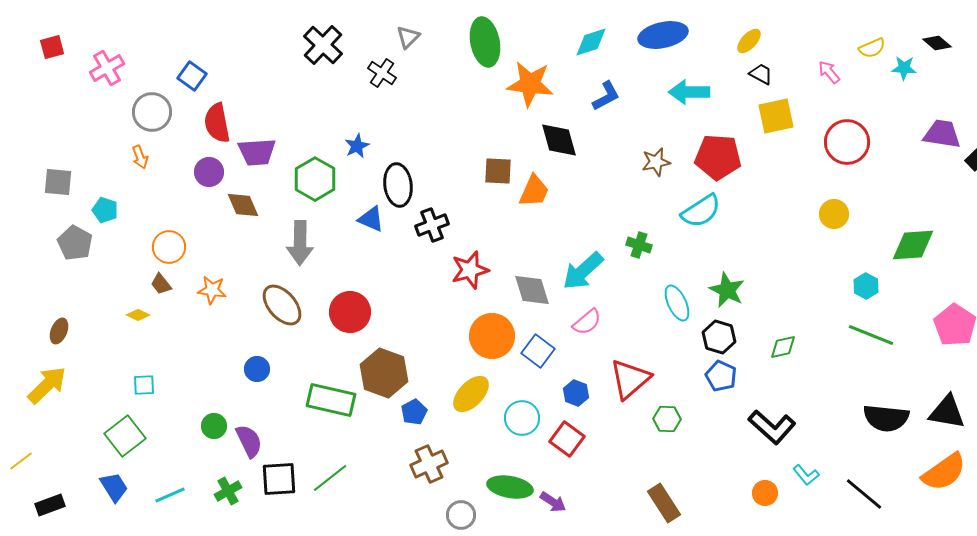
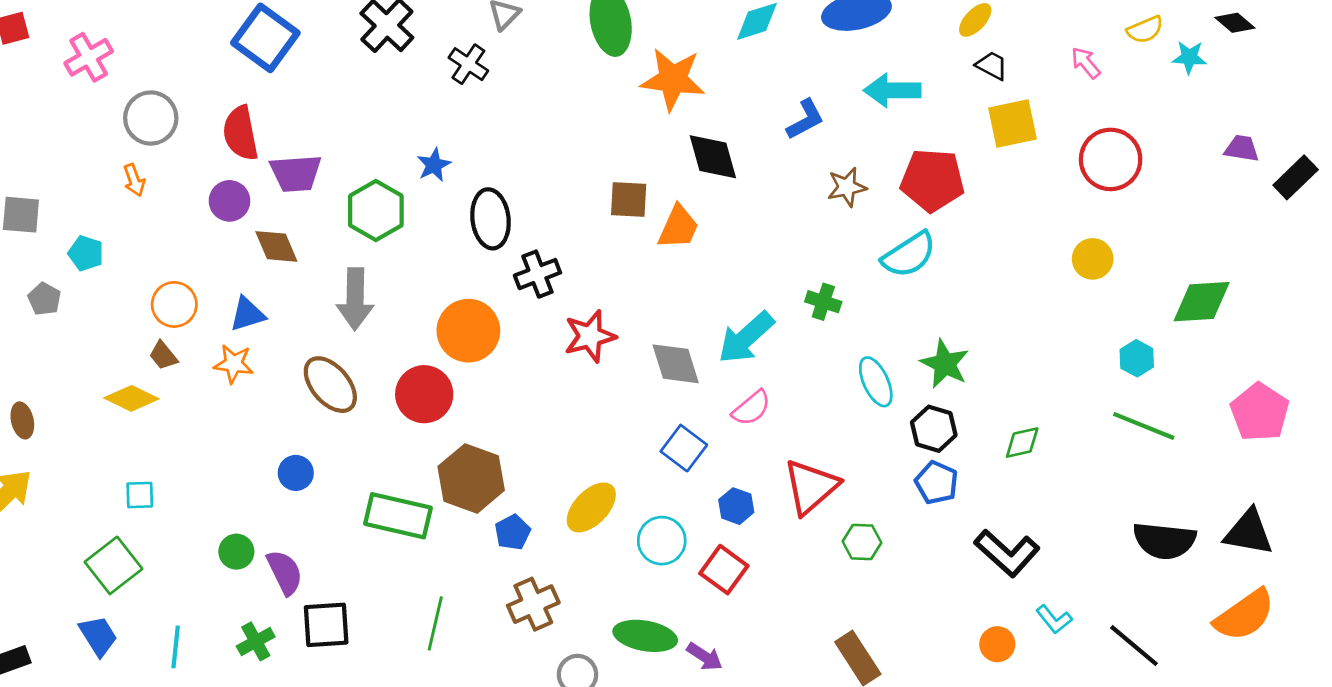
blue square: (192, 76) -> (265, 38), moved, size x1.6
blue L-shape: (606, 96) -> (805, 119), moved
purple trapezoid: (942, 134) -> (1242, 148), size x0.7
blue triangle: (371, 219) -> (247, 314), moved, turned -40
gray pentagon: (75, 243) -> (44, 299), size x0.7
yellow diamond: (138, 315) -> (131, 398), size x1.6
brown ellipse: (59, 331) -> (22, 420), turned -35
orange circle: (492, 336) -> (468, 331), moved
green line: (330, 478) -> (435, 623), moved, turned -39
cyan line: (170, 495) -> (176, 647), turned -60

